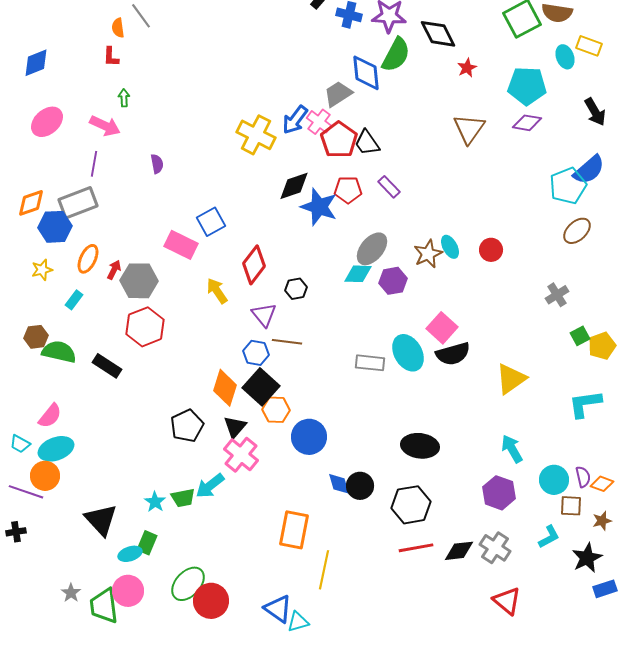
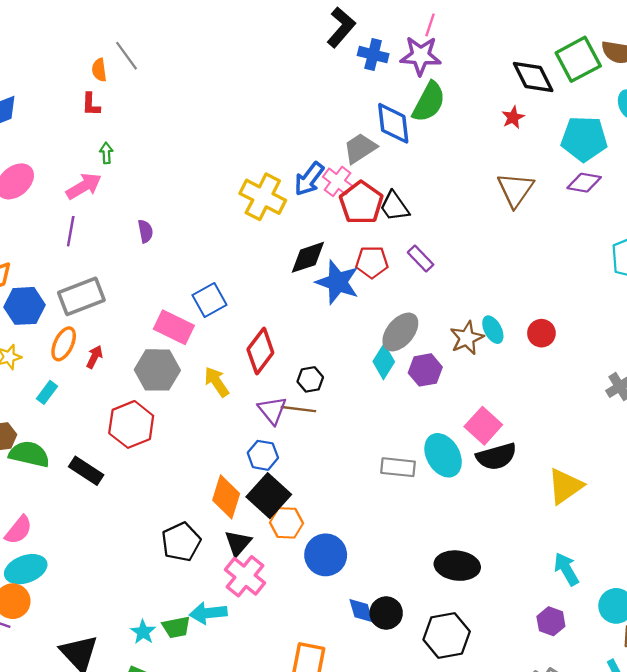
black diamond: (438, 34) -> (533, 77), moved
pink arrow: (105, 126) -> (84, 186), turned -56
gray rectangle: (78, 203) -> (81, 296), moved
cyan diamond: (358, 274) -> (384, 362), turned -60
gray hexagon: (139, 281) -> (157, 370), moved
brown line: (287, 342) -> (298, 409), moved
cyan arrow: (210, 486) -> (208, 613), turned 32
purple hexagon: (499, 493) -> (551, 621), size x0.7

